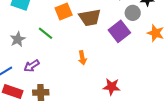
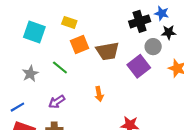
purple arrow: (32, 66) -> (57, 102), moved

